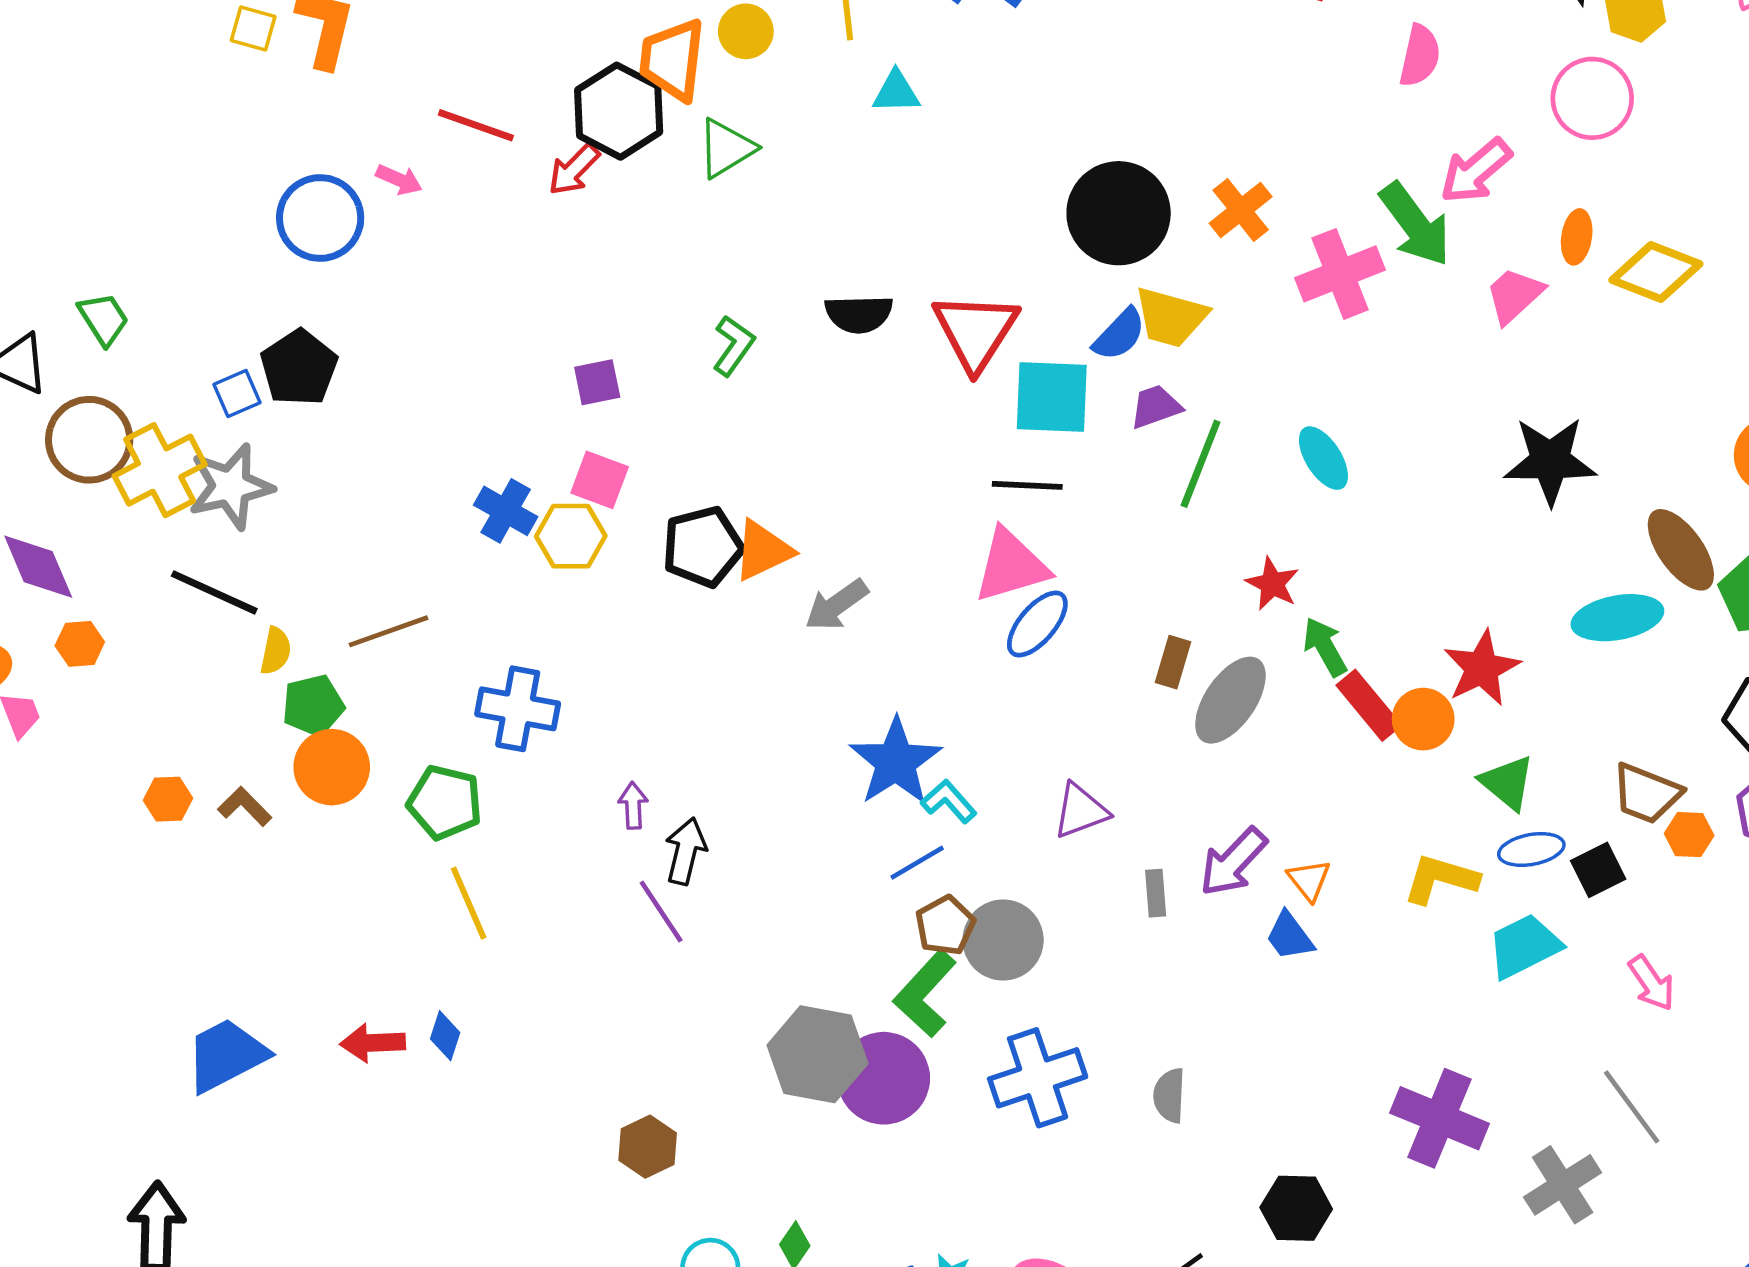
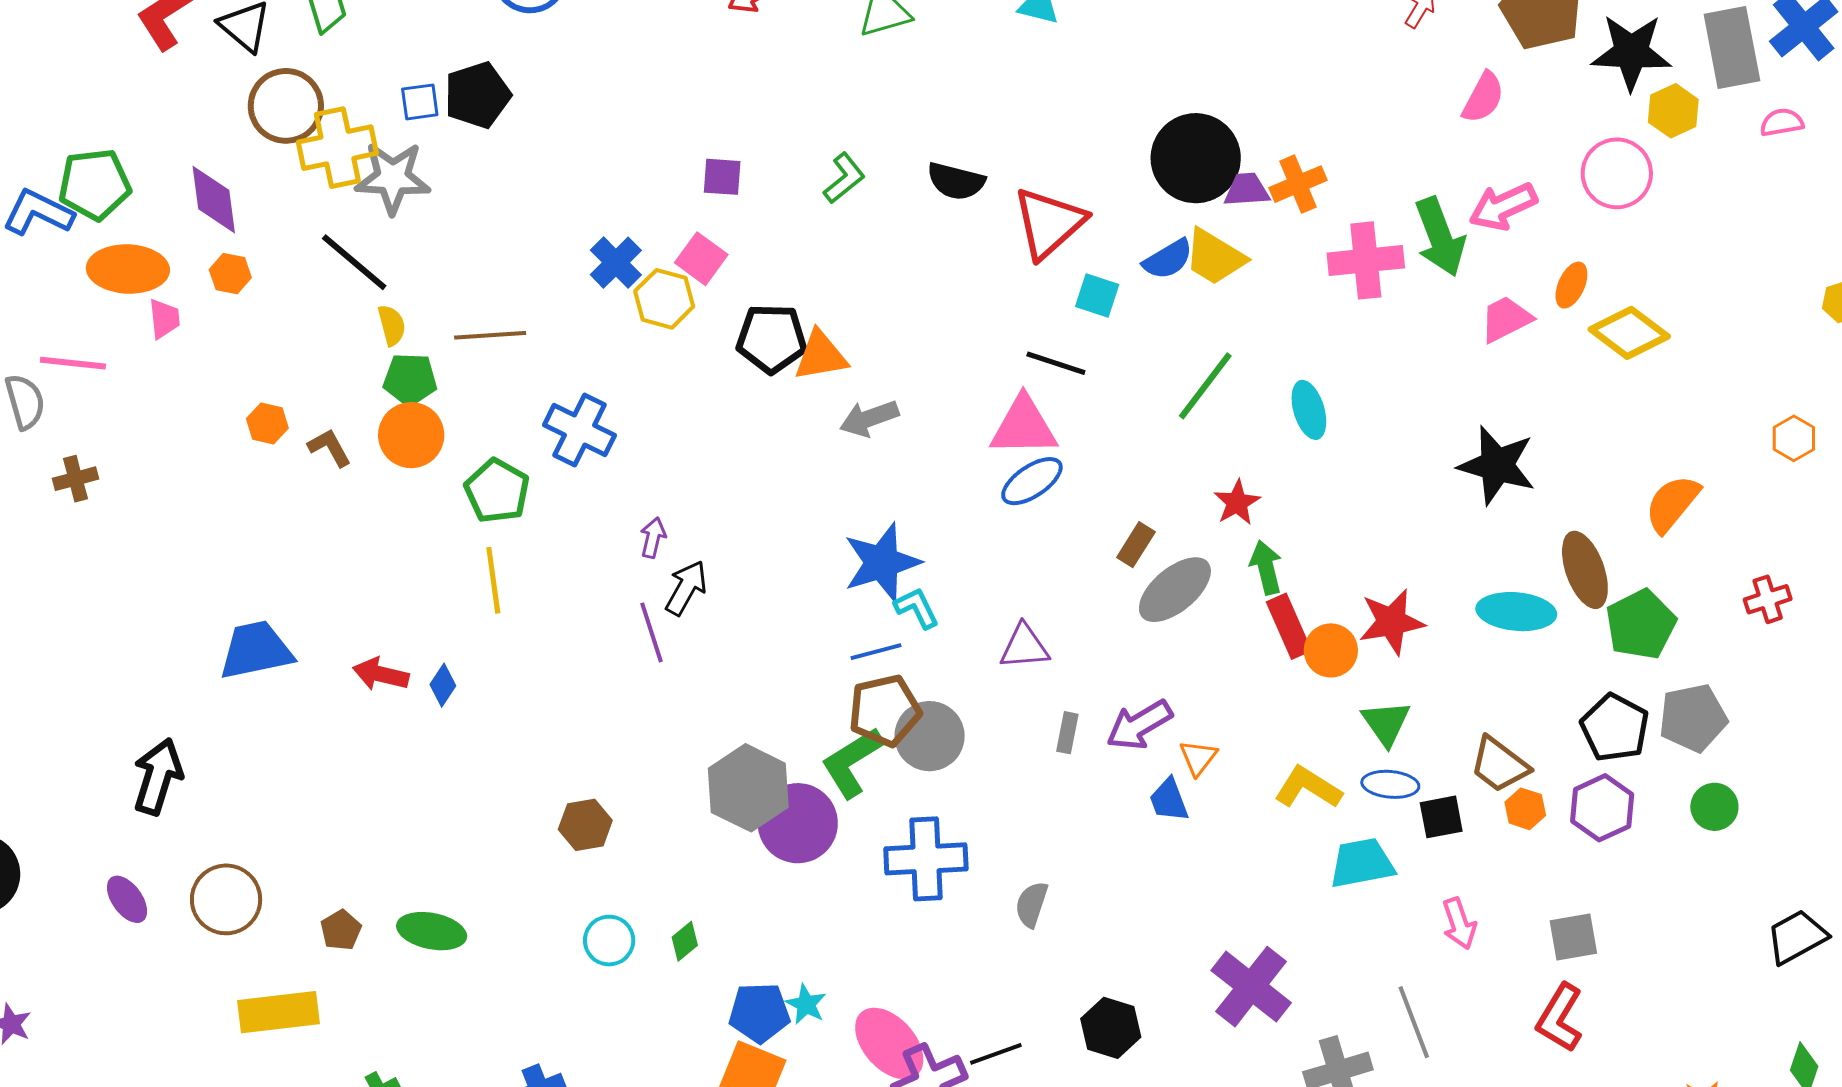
cyan square: (1052, 397) -> (1097, 296), size x0.6
purple trapezoid: (1156, 407) -> (1247, 190), moved
yellow semicircle: (276, 651) -> (392, 325), turned -42
brown pentagon: (945, 925) -> (885, 710), size x1.4

